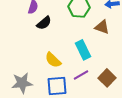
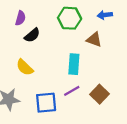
cyan rectangle: (83, 50) -> (74, 64), turned 30
yellow semicircle: (53, 60) -> (25, 67), moved

